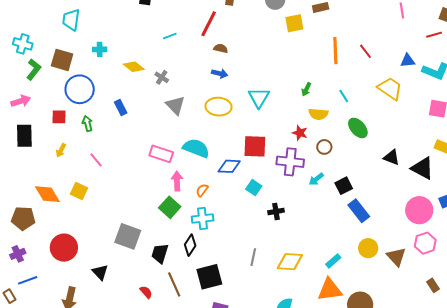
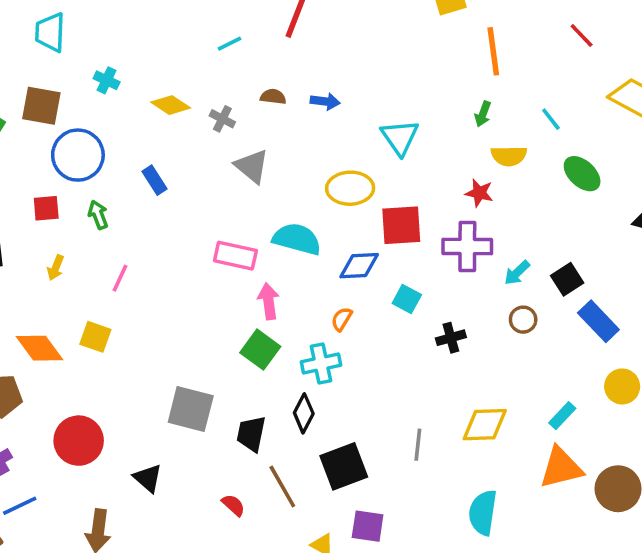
brown semicircle: (221, 48) -> (273, 97), moved
cyan cross: (100, 49) -> (107, 80), turned 32
orange line: (335, 51) -> (493, 51), moved
yellow ellipse: (219, 107) -> (350, 188), moved
brown circle: (324, 147) -> (523, 320), moved
pink line: (96, 160) -> (120, 278), turned 70
orange semicircle: (202, 190) -> (342, 319), moved
gray line: (253, 257) -> (418, 445), moved

